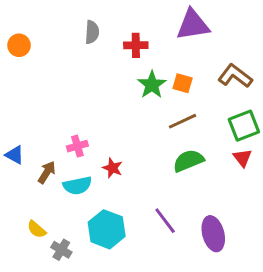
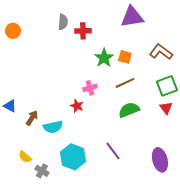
red cross: (136, 45) -> (83, 31), moved
pink cross: (77, 146) -> (90, 88), moved
red star: (112, 168) -> (77, 106), moved
purple ellipse: (213, 234) -> (160, 160), moved

